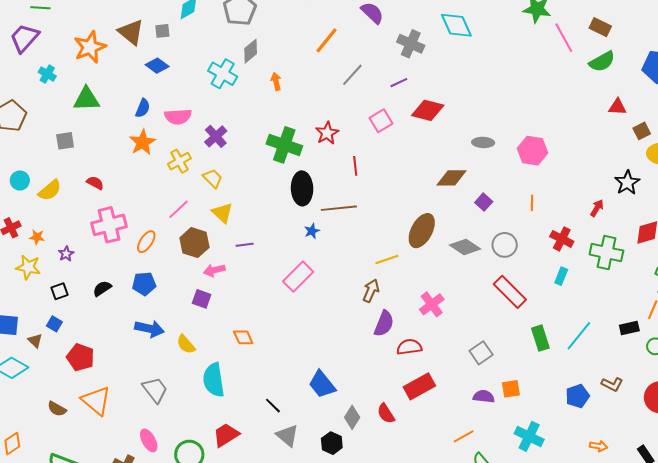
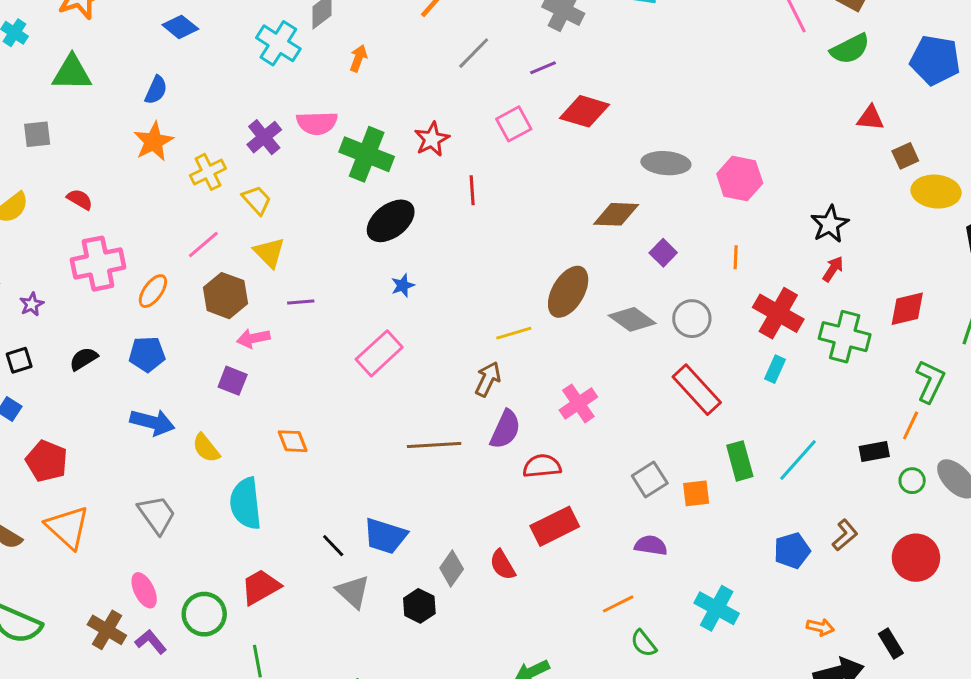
orange arrow: (276, 81) -> (358, 58), turned 30
pink semicircle: (178, 117) -> (317, 123), moved
gray ellipse: (483, 142) -> (666, 163), size x1.4
black star: (627, 183) -> (830, 224), moved
black ellipse: (302, 188) -> (391, 221), turned 52
brown line: (339, 208) -> (434, 445), moved
red cross: (562, 239) -> (778, 313), size x1.4
blue trapezoid: (322, 384) -> (385, 536), moved, turned -36
brown L-shape: (612, 384) -> (845, 535), turned -70
orange square: (511, 389) -> (696, 493), moved

